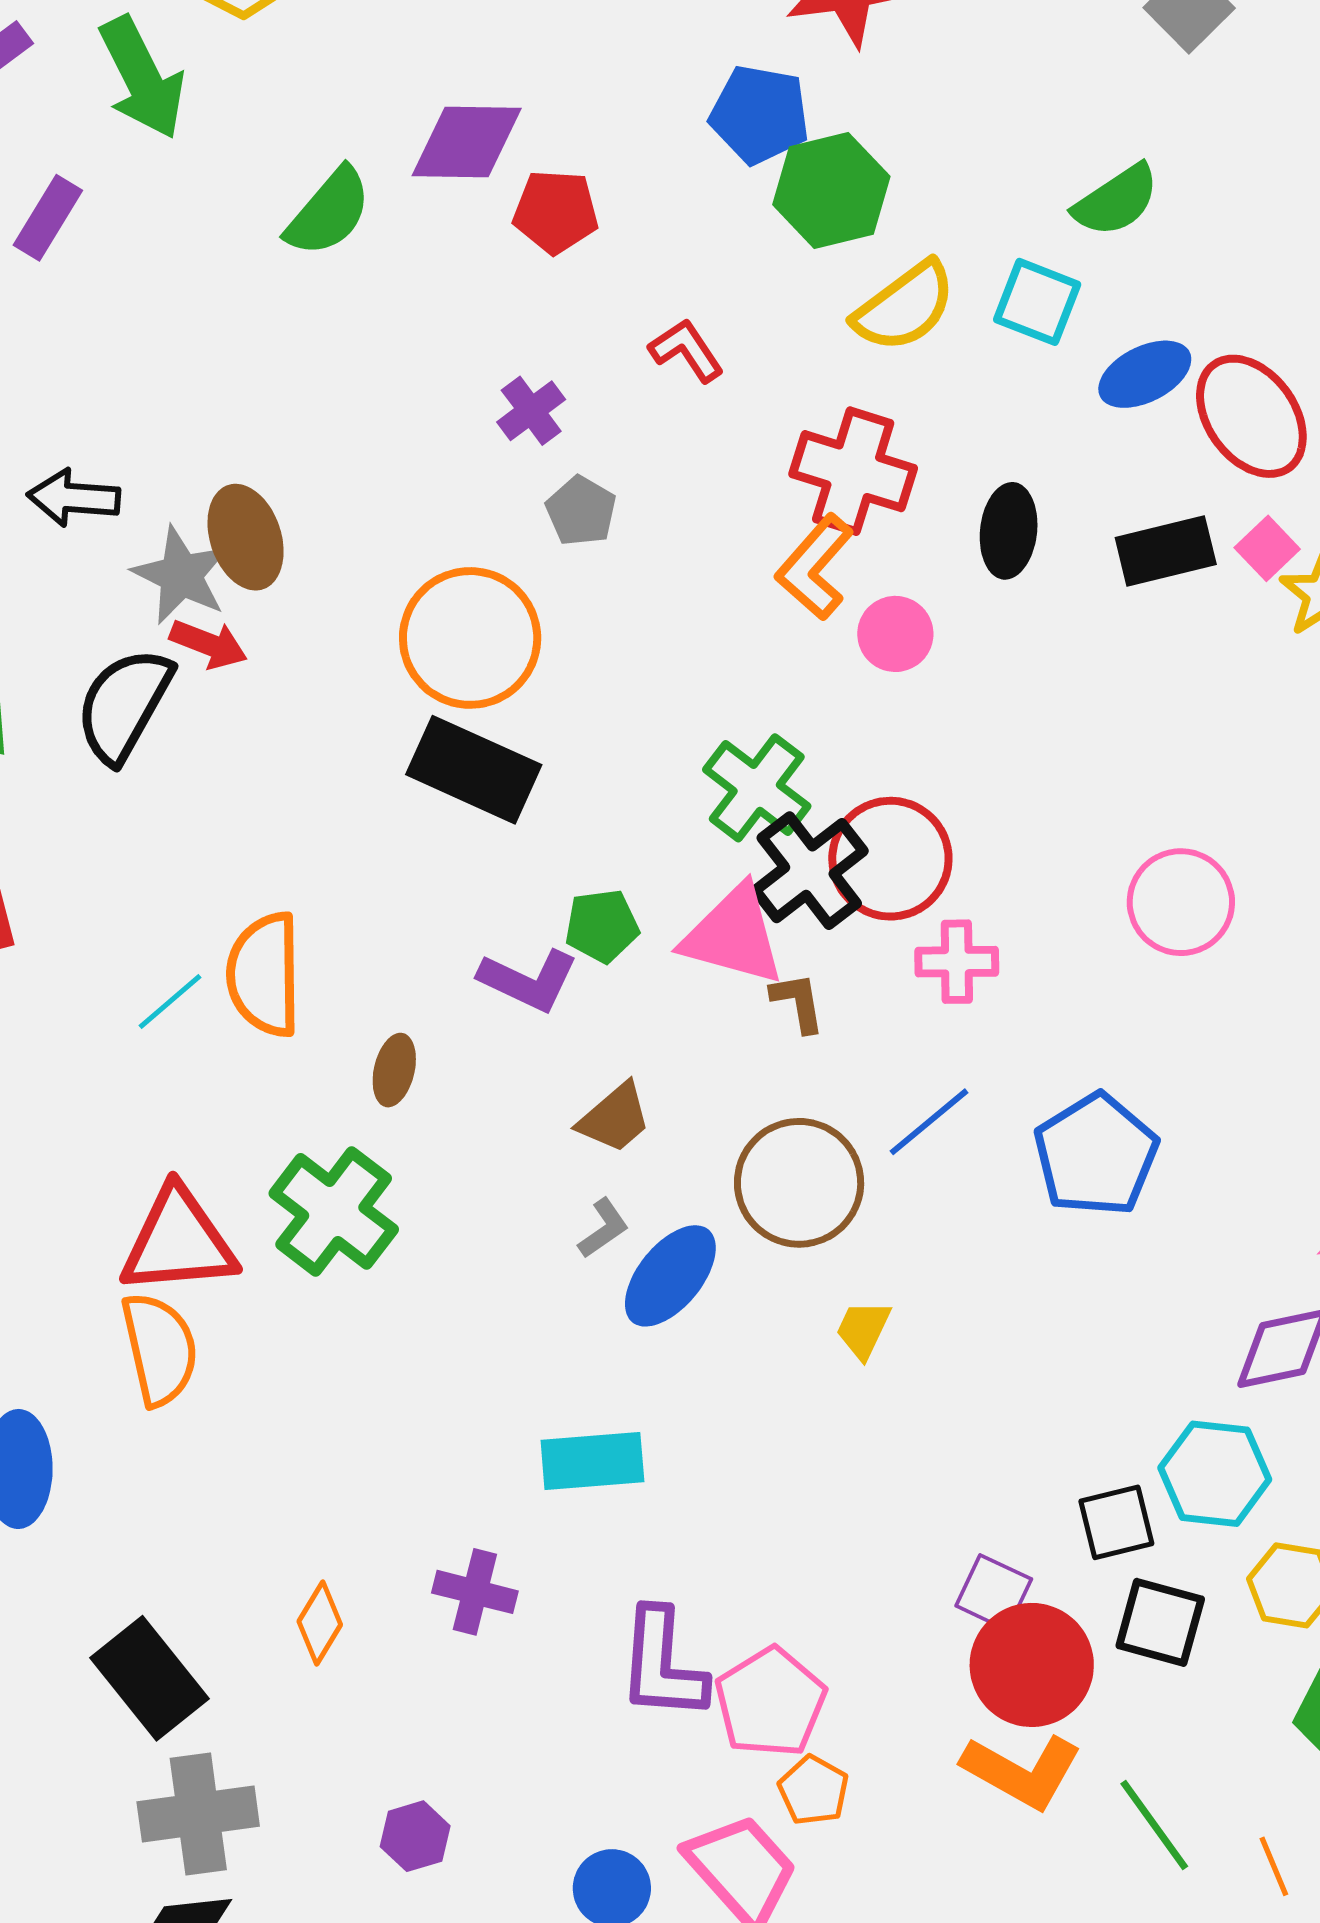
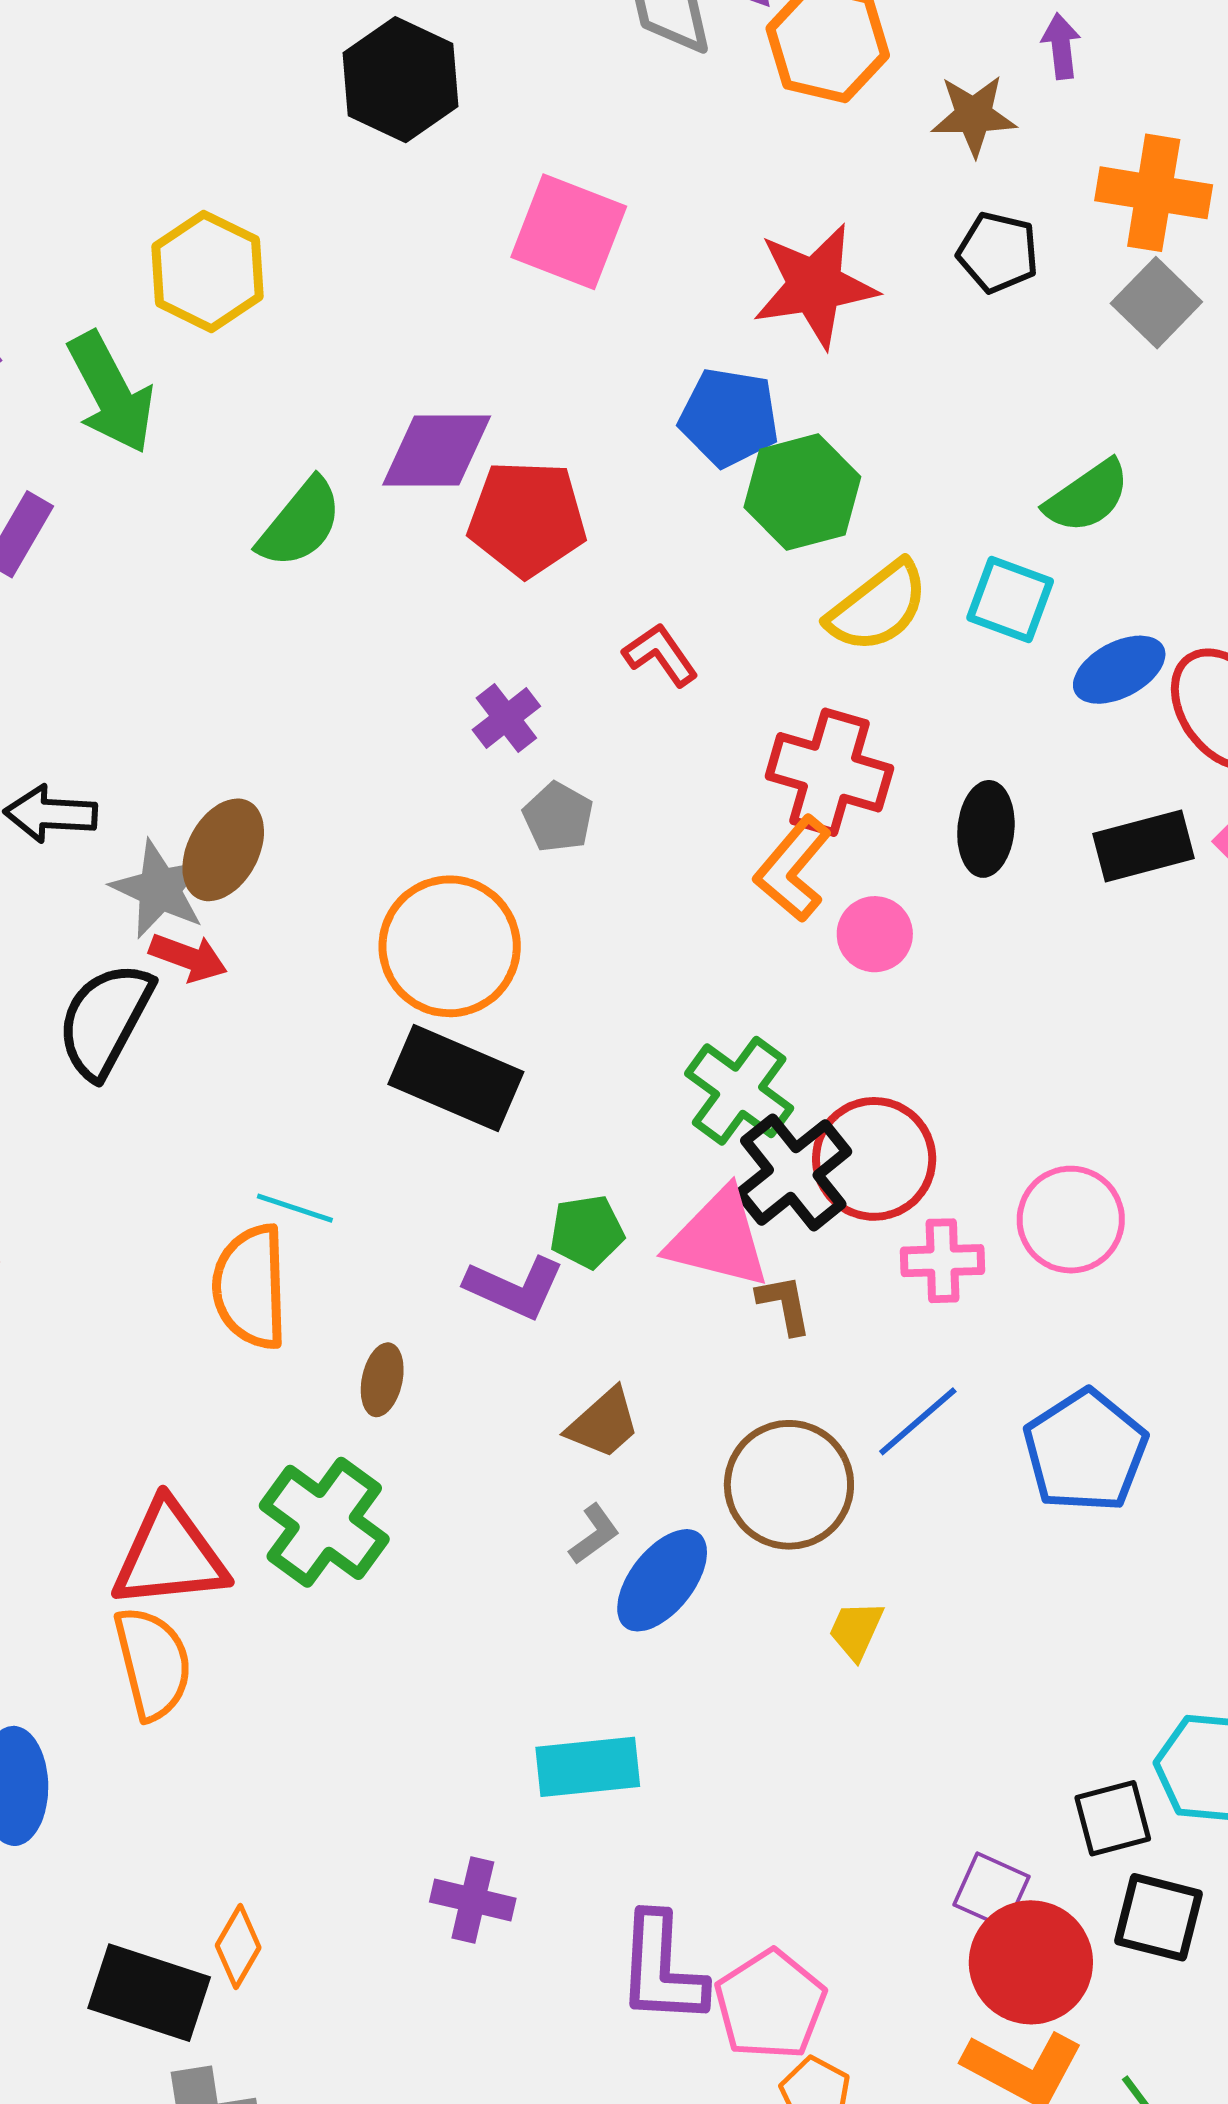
red pentagon: (556, 212) -> (527, 518), size x1.4
brown ellipse: (246, 537) -> (223, 850), turned 48
pink circle: (1181, 902) -> (1071, 1220), moved
cyan line: (170, 1001) -> (295, 1208), moved, turned 60
orange diamond: (320, 1623) -> (238, 1946), moved
black rectangle: (150, 1678) -> (149, 1993), turned -32

